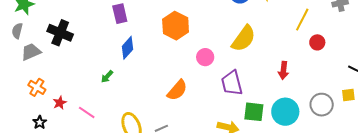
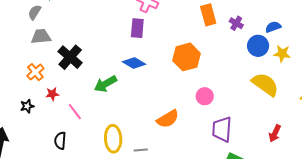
black cross: (60, 33) -> (70, 57), moved
yellow semicircle: (244, 39) -> (265, 84), moved, turned -108
blue diamond: (128, 48) -> (134, 63), turned 60
green arrow: (107, 77) -> (105, 84), size x1.6

